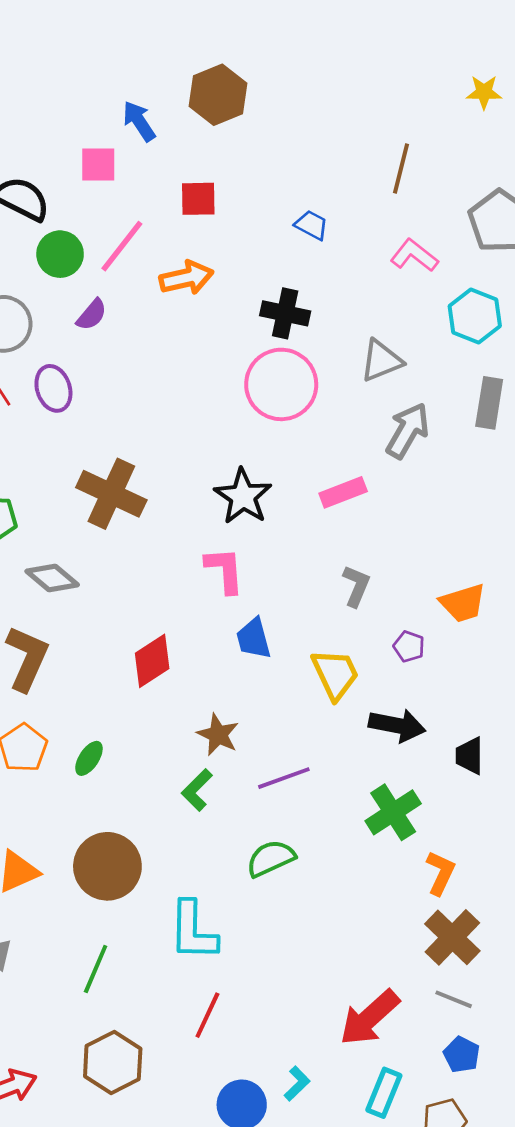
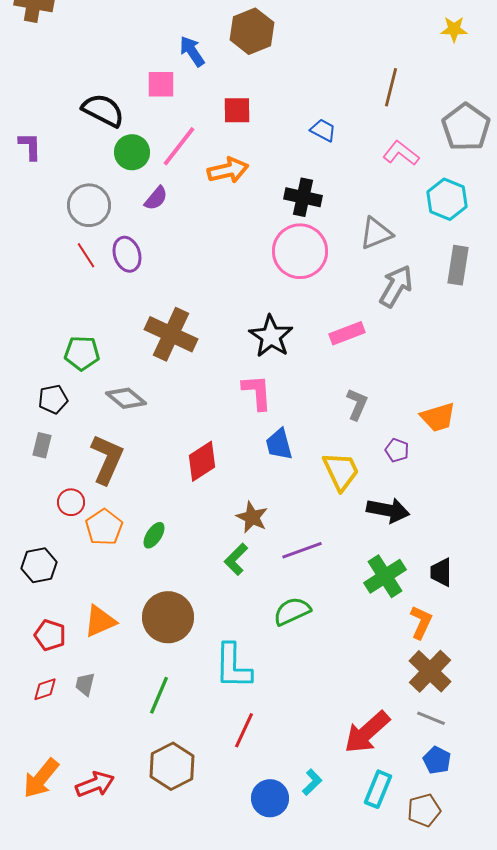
black trapezoid: (469, 756) -> (441, 572), moved

